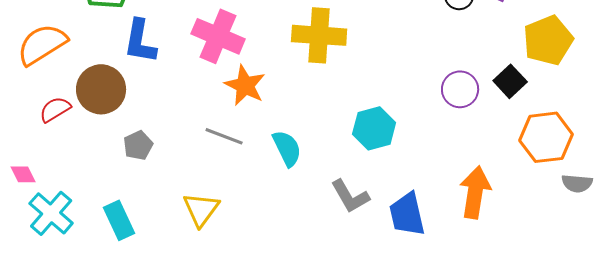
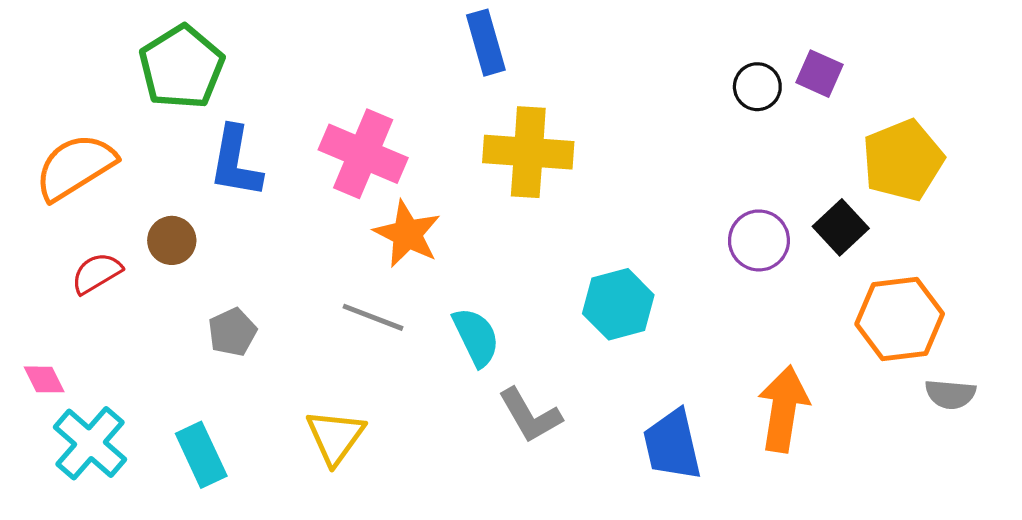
brown circle: (101, 89) -> (172, 240), size x0.6
gray L-shape: (350, 196) -> (530, 415), moved

